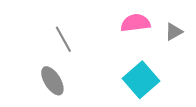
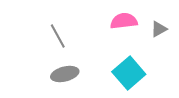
gray ellipse: (52, 81) -> (65, 74), moved, turned -72

